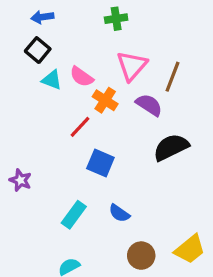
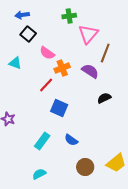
black square: (38, 50) -> (28, 34), moved
pink triangle: (132, 66) -> (88, 34), moved
cyan triangle: (52, 80) -> (15, 63), moved
orange cross: (105, 100) -> (62, 68), turned 35
black semicircle: (171, 147) -> (104, 98), size x0.6

